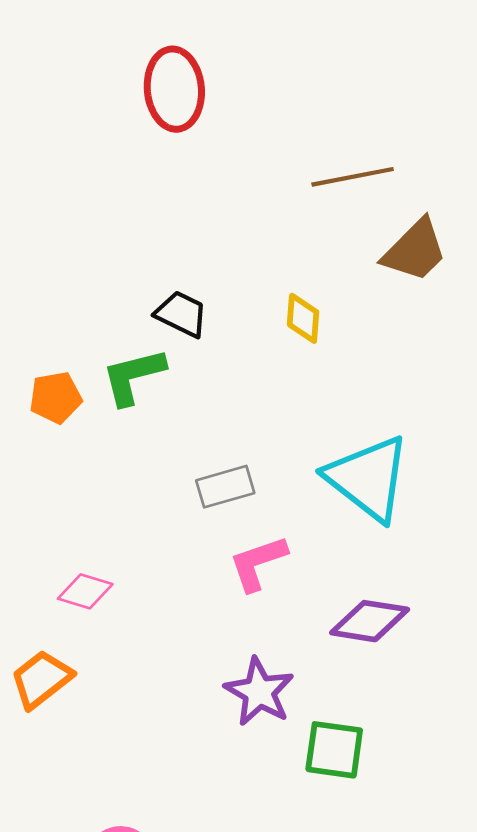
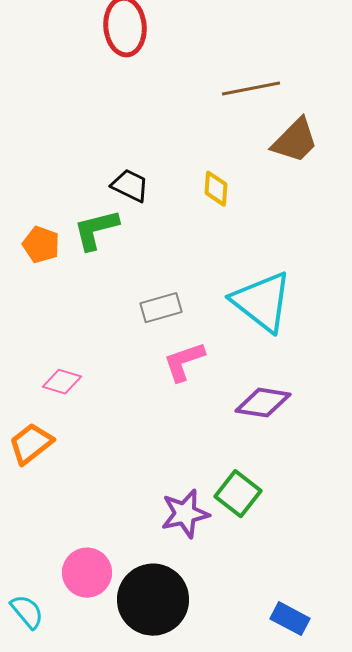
orange pentagon: (55, 398) -> (41, 245), turned 30
purple star: (259, 692) -> (185, 514), moved, turned 30
green square: (334, 750) -> (238, 494), turned 30

